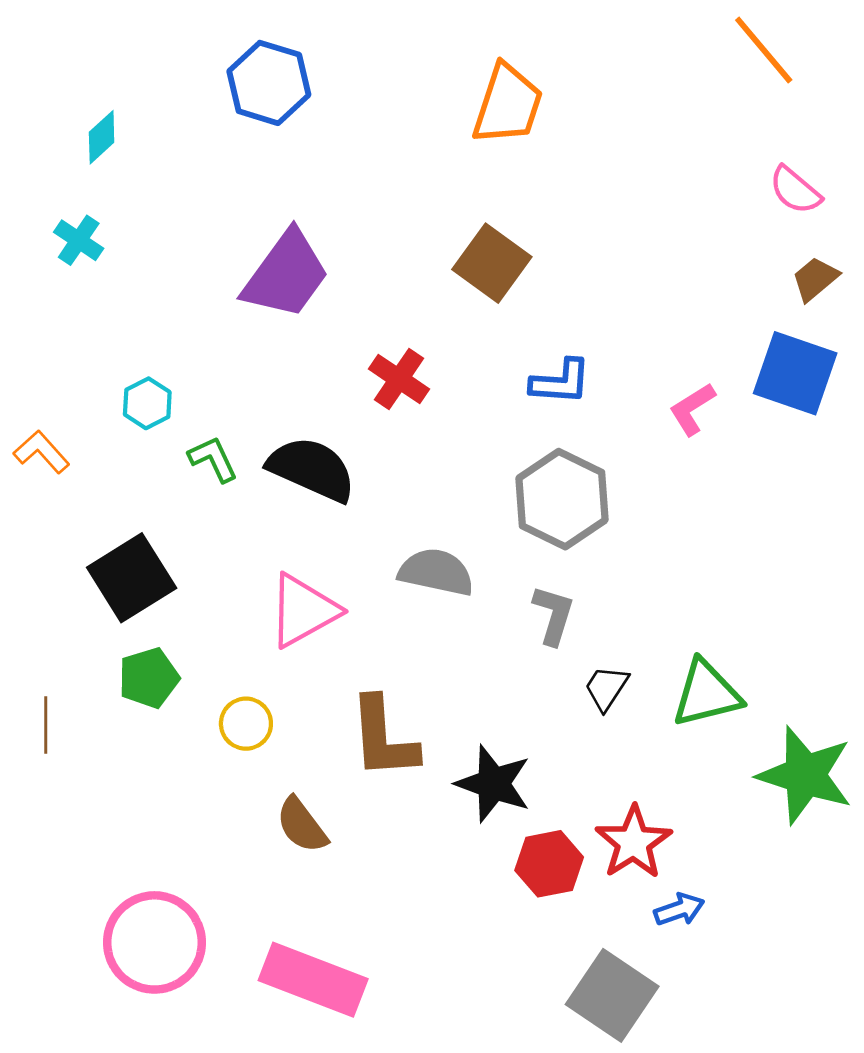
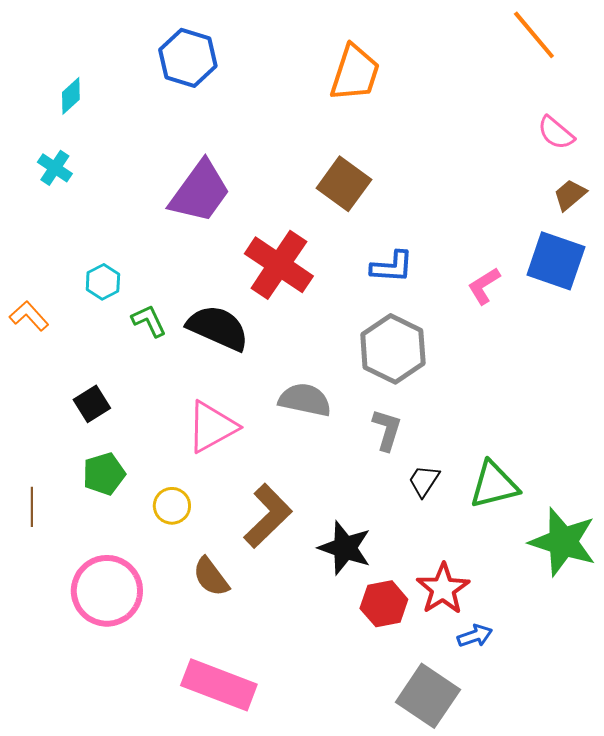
red cross: (399, 379) -> (279, 265), size x1.6
black square: (132, 578) -> (92, 404), size x0.6
brown L-shape: (383, 738) -> (268, 516), turned -130
pink circle: (154, 942) -> (107, 591), moved

